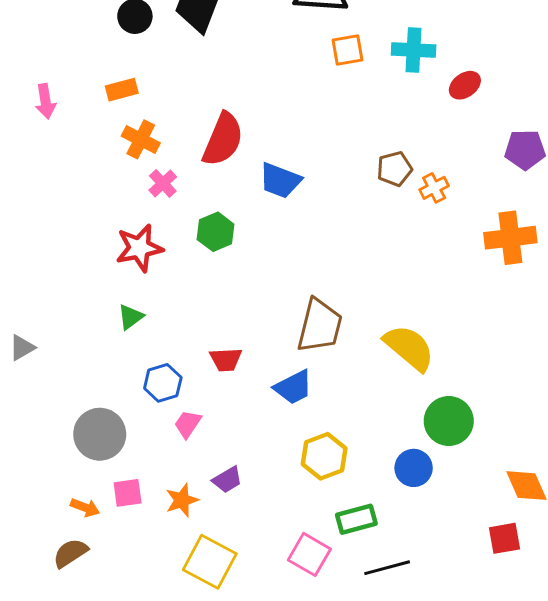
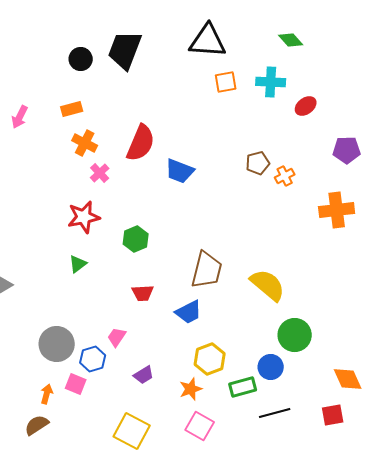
pink arrow: (45, 101) -> (20, 117), turned 35
green hexagon: (216, 232) -> (136, 239), moved
blue hexagon: (163, 383) -> (93, 359), moved
pink square: (128, 493) -> (76, 384), turned 30
orange star: (182, 500) -> (191, 389), moved
orange arrow: (85, 508) -> (47, 394), turned -96
green rectangle: (356, 519) -> (243, 387), moved
black line: (387, 568) -> (275, 413), moved

